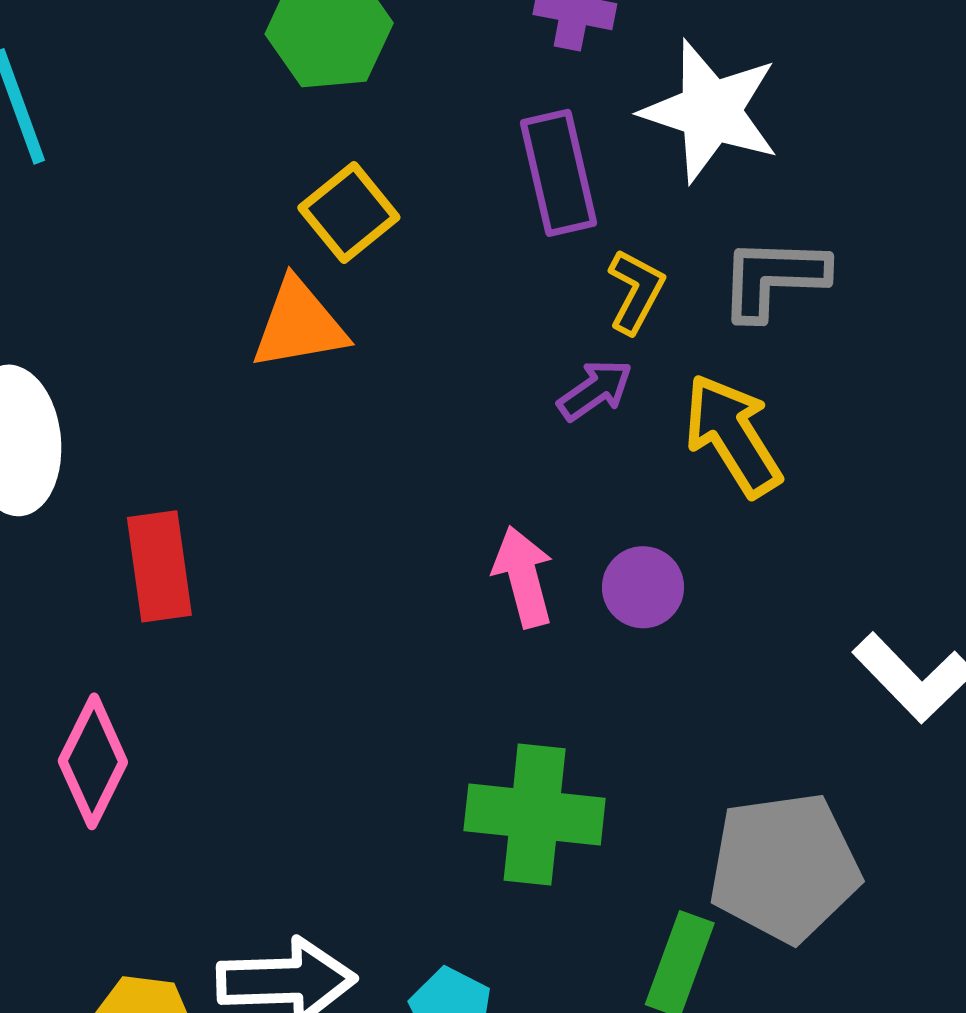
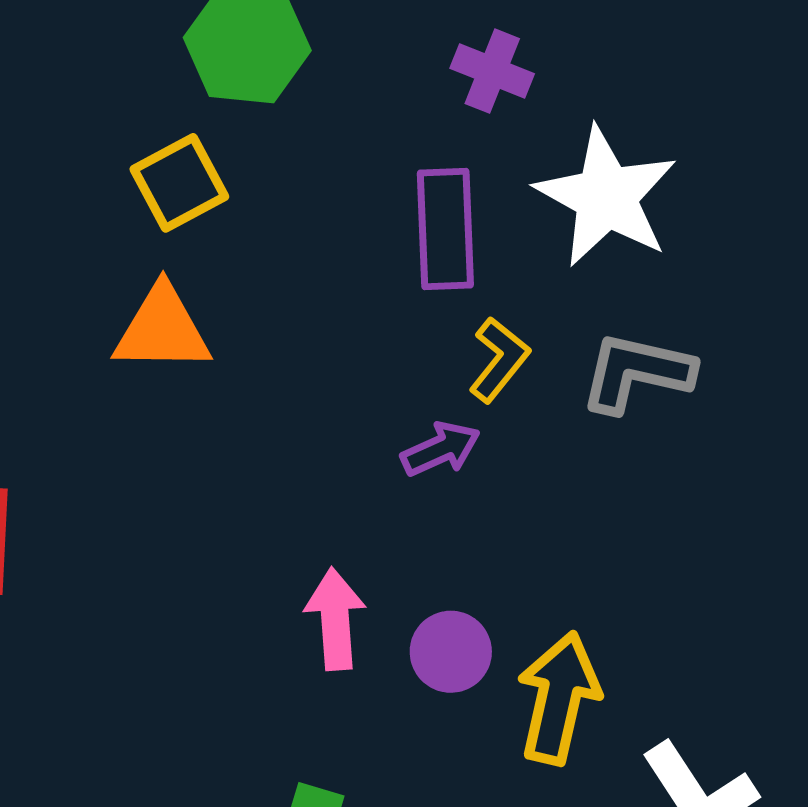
yellow square: (349, 212) -> (179, 183), moved
yellow arrow: (733, 435) -> (559, 698), moved, turned 34

